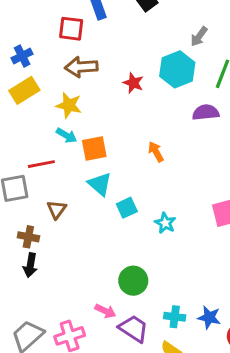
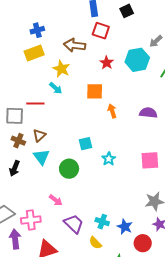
red square: (71, 29) -> (101, 31), moved
purple semicircle: (206, 112) -> (148, 113), moved
orange square: (94, 148) -> (95, 91), moved
cyan triangle: (100, 184) -> (41, 157), moved
brown cross: (28, 237) -> (18, 141), moved
green circle: (133, 281) -> (69, 169), moved
pink arrow: (105, 311) -> (56, 200), moved

